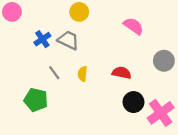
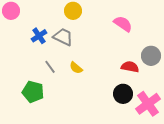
red semicircle: (122, 73) -> (130, 67), moved
yellow semicircle: (82, 74) -> (76, 68), turned -56

